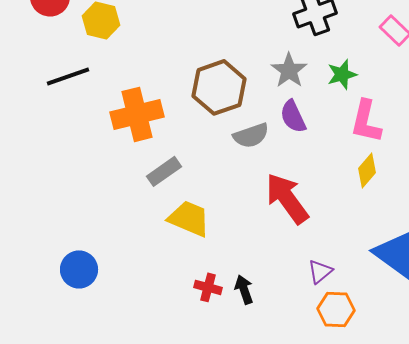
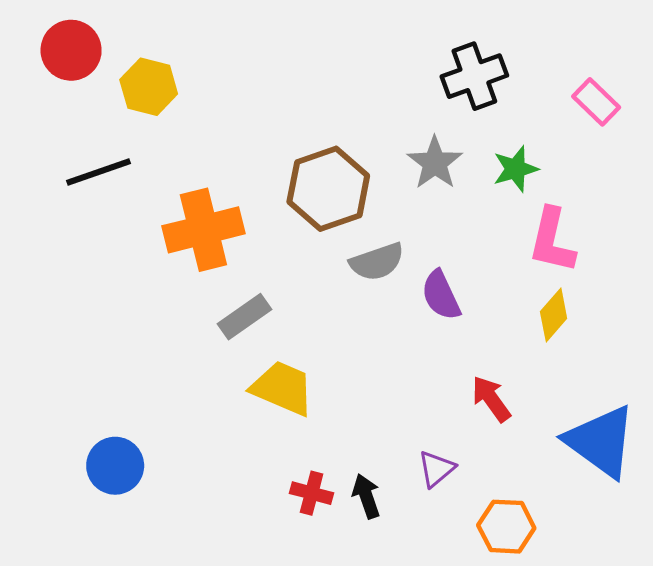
purple semicircle: (293, 116) -> (441, 295), moved
red arrow: (287, 198) -> (491, 399), moved, size x0.6
purple triangle: (320, 271) -> (436, 469), moved

